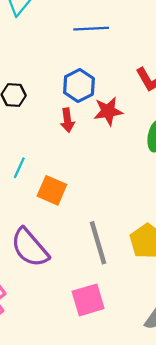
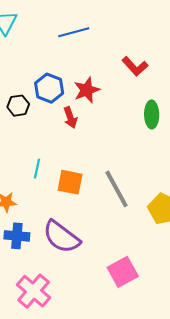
blue hexagon: (79, 86) -> (49, 88), moved
red star: (108, 111) -> (87, 90), moved
gray line: (98, 243) -> (116, 189), moved

